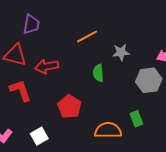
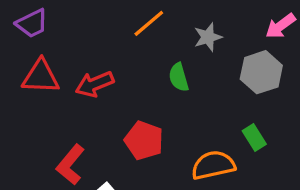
purple trapezoid: (31, 24) -> (32, 23), moved, turned 65
red L-shape: (20, 90) -> (70, 165), moved, turned -110

